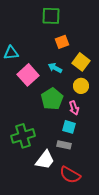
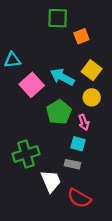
orange square: (62, 42) -> (81, 36), moved
cyan arrow: (55, 68) -> (62, 77), size x1.5
white trapezoid: (45, 160) -> (51, 181), turned -60

